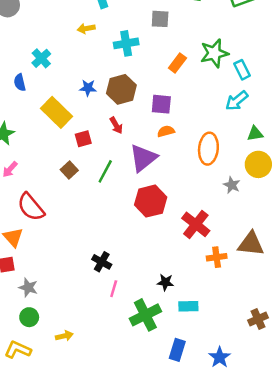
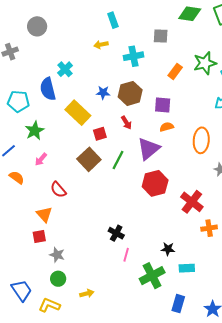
blue semicircle: (20, 82) -> (48, 89), size x1.6
brown square: (69, 170) -> (89, 159), size x1.6
red semicircle: (31, 207) -> (58, 190), size x0.7

